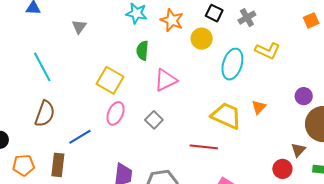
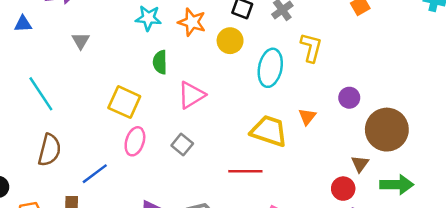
yellow L-shape: (268, 51) -> (311, 48), turned -95
purple circle: (304, 96) -> (349, 98), moved

